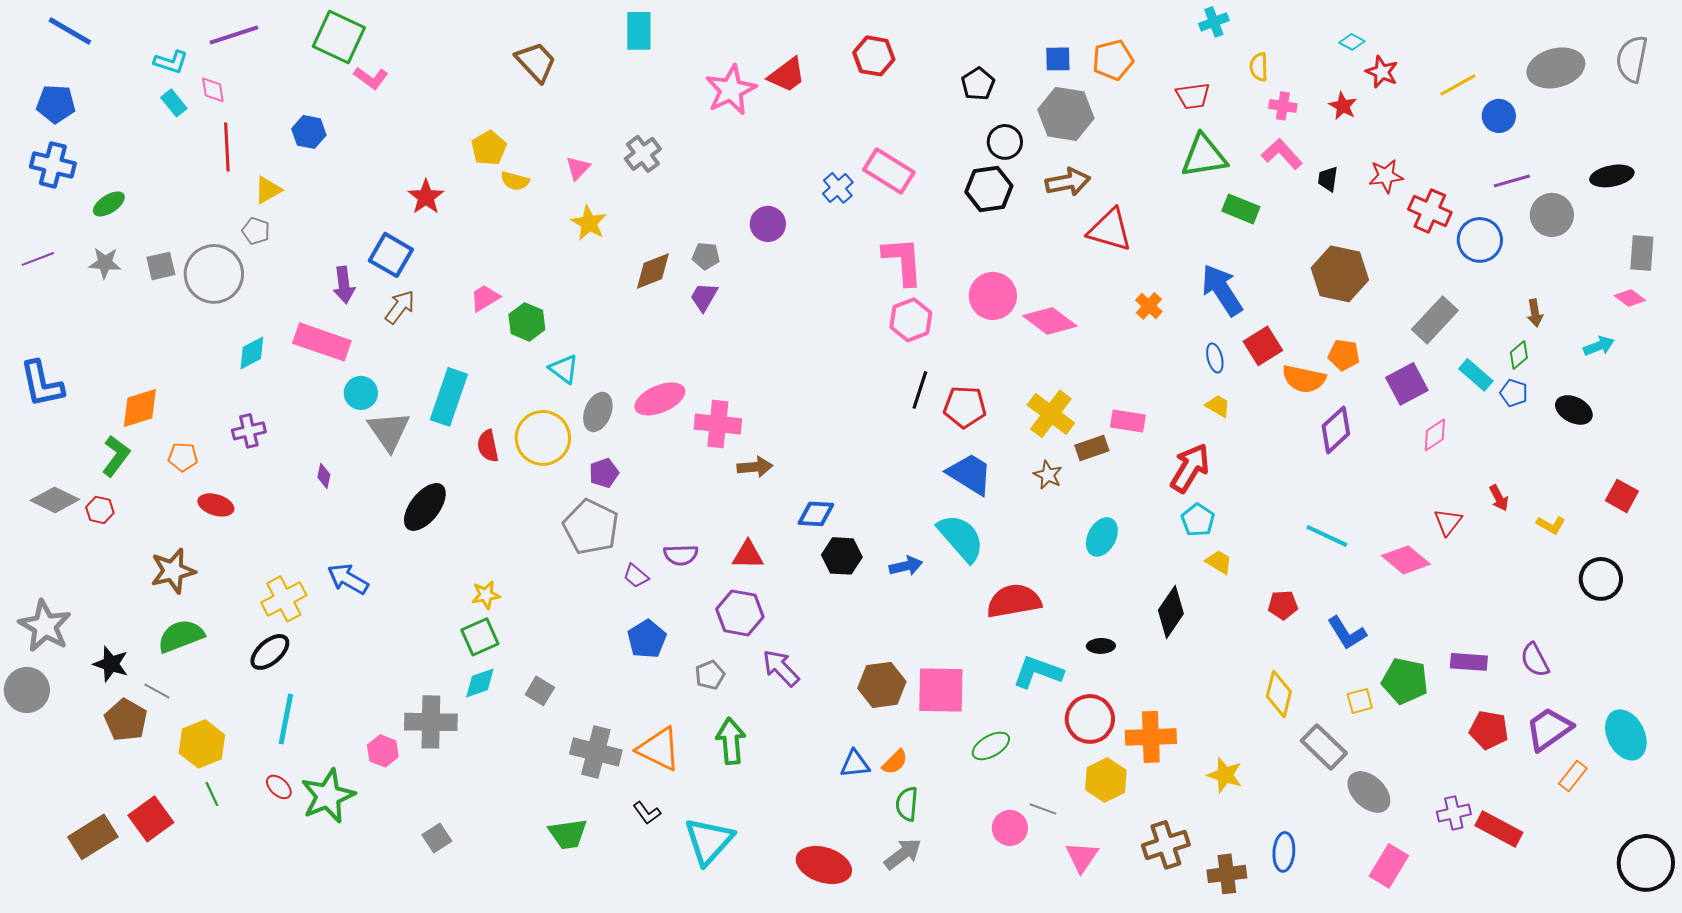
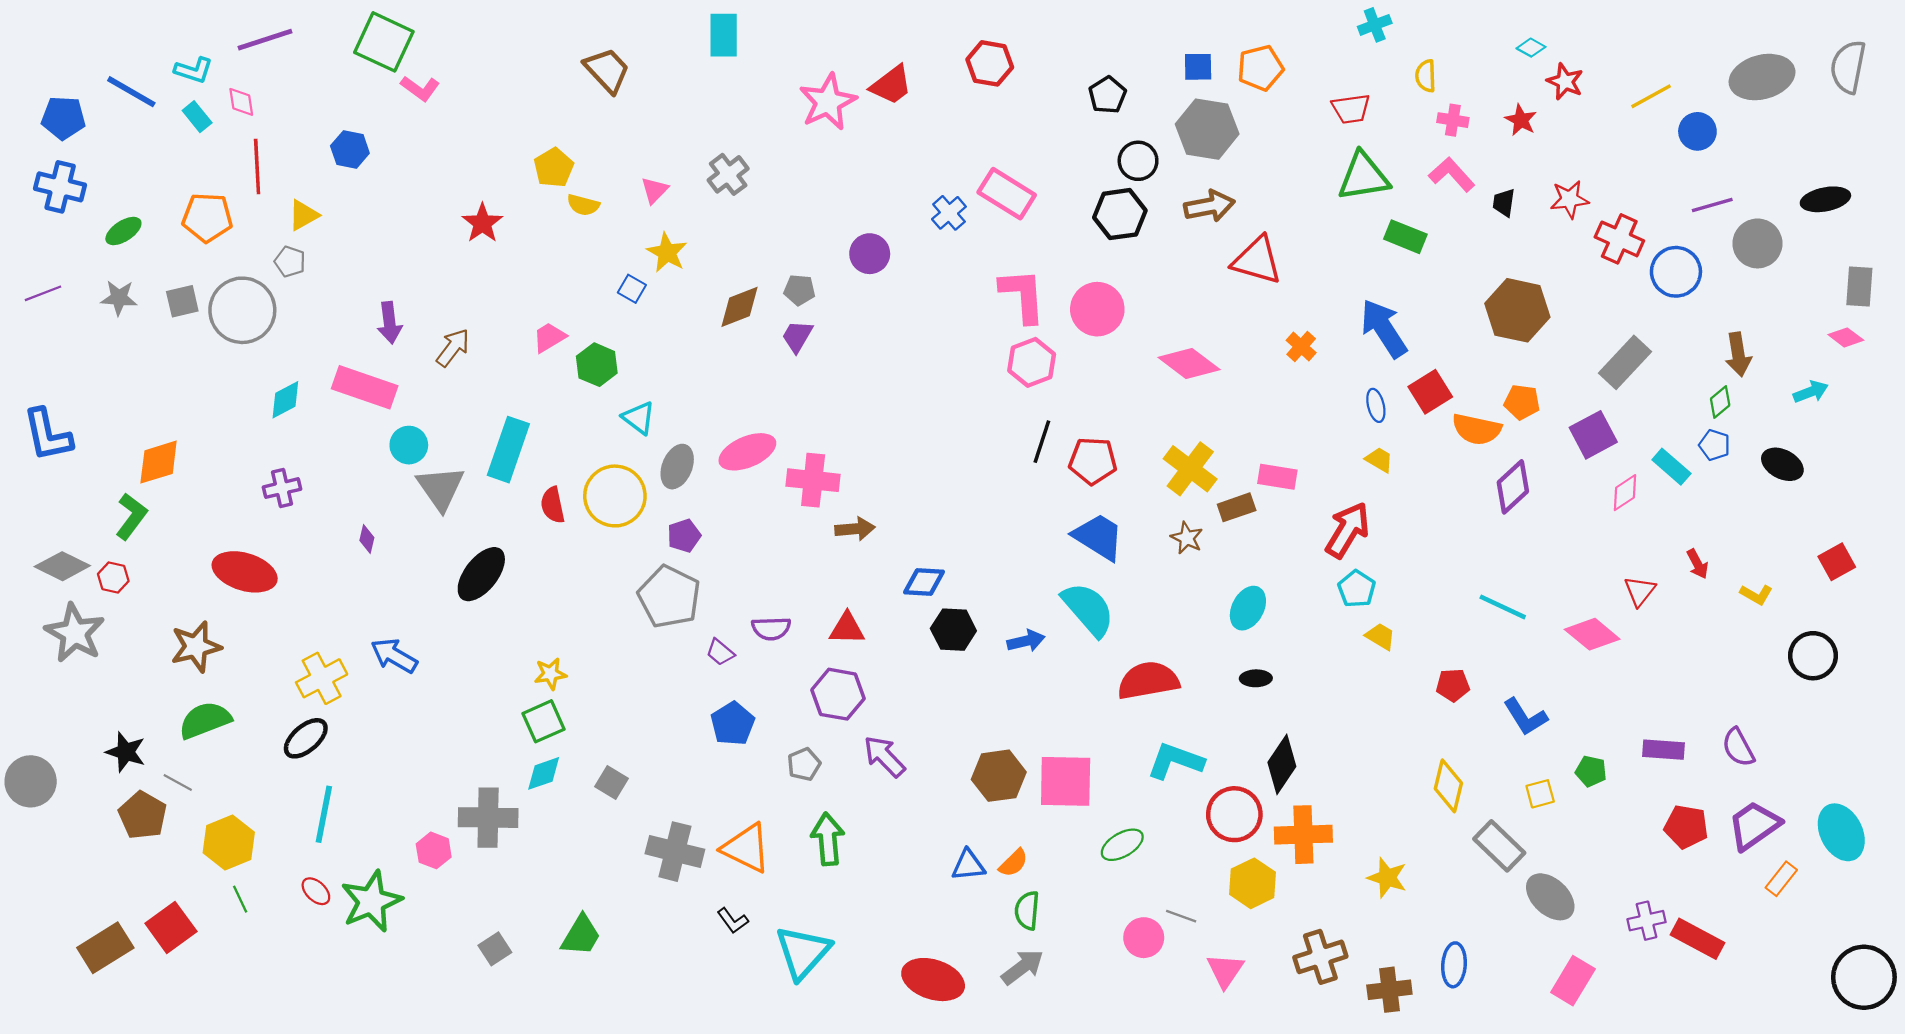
blue line: (70, 31) -> (131, 92), moved
blue square: (391, 255) -> (632, 289), moved, size x0.6
pink circle: (993, 296) -> (1097, 309), moved
brown arrow: (1535, 313) -> (1738, 354), size x1.4
cyan rectangle: (1476, 375) -> (1671, 467), moved
orange pentagon: (183, 457) -> (207, 217), moved, size x1.5
red square: (1622, 496) -> (1837, 562), turned 32
red ellipse: (216, 505) -> (245, 572), size x1.6
black diamond: (1171, 612) -> (1282, 764), moved
gray star: (45, 626) -> (75, 633), moved
black ellipse: (1101, 646) -> (1256, 678), moved
green pentagon: (1405, 681) -> (1591, 771), size x0.6
green trapezoid: (568, 834) -> (581, 935), moved, turned -51

